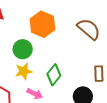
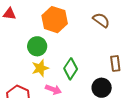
brown semicircle: (89, 29) -> (101, 20), size x0.7

